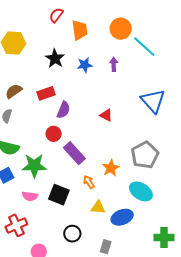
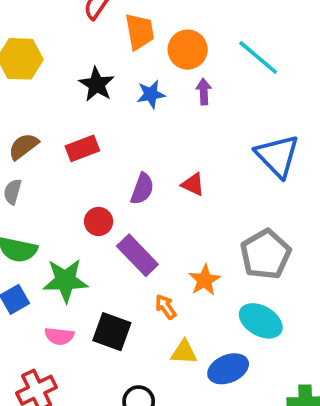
orange circle: (121, 29) -> (188, 50), moved
purple semicircle: (64, 110) -> (142, 189), moved

